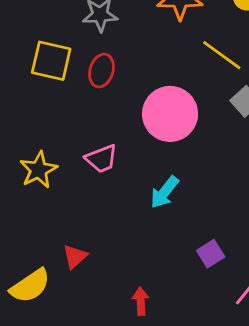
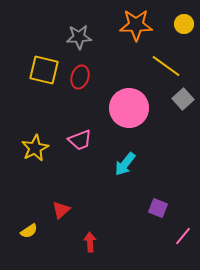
purple square: (211, 254) -> (158, 208), turned -36
yellow semicircle: (30, 286) -> (29, 231), size x0.6
red arrow: (141, 301) -> (90, 242), moved

